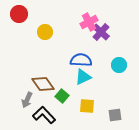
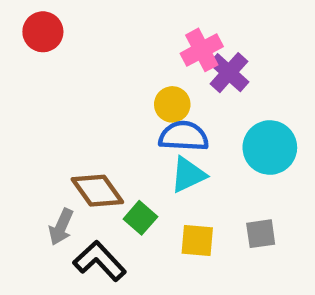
yellow circle: (45, 32) -> (172, 104), moved
cyan circle: (119, 65) -> (270, 148), size x1.5
gray square: (115, 115) -> (261, 234), moved

